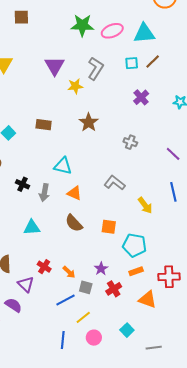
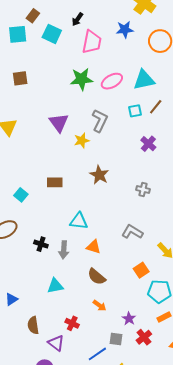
orange square: (109, 227) -> (141, 270), moved, turned -35
orange arrow: (69, 272) -> (99, 306), moved

